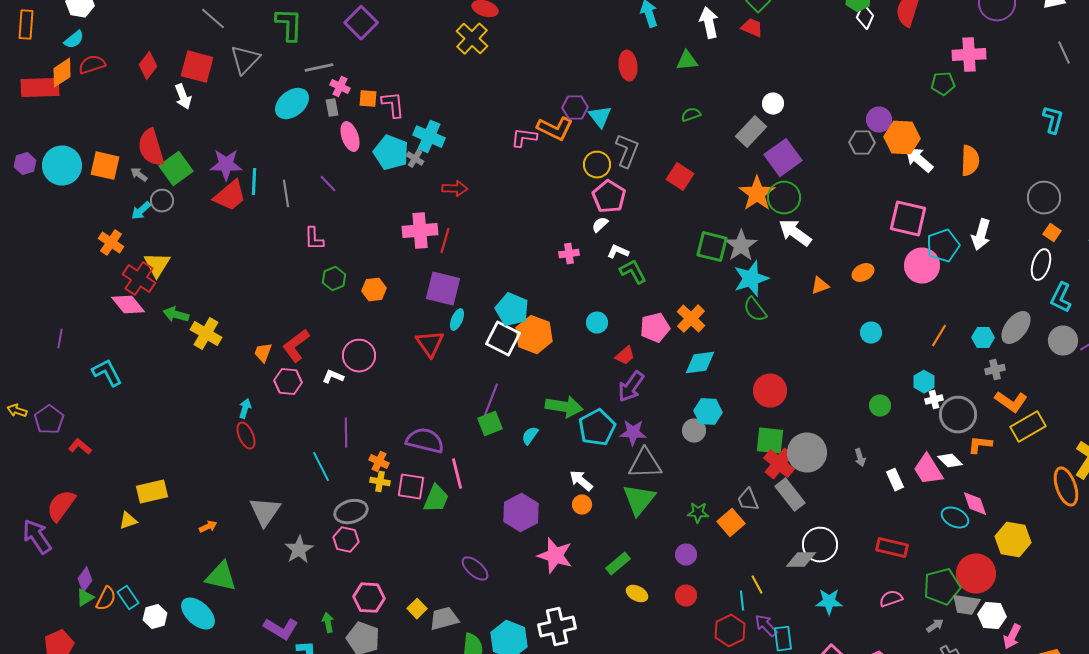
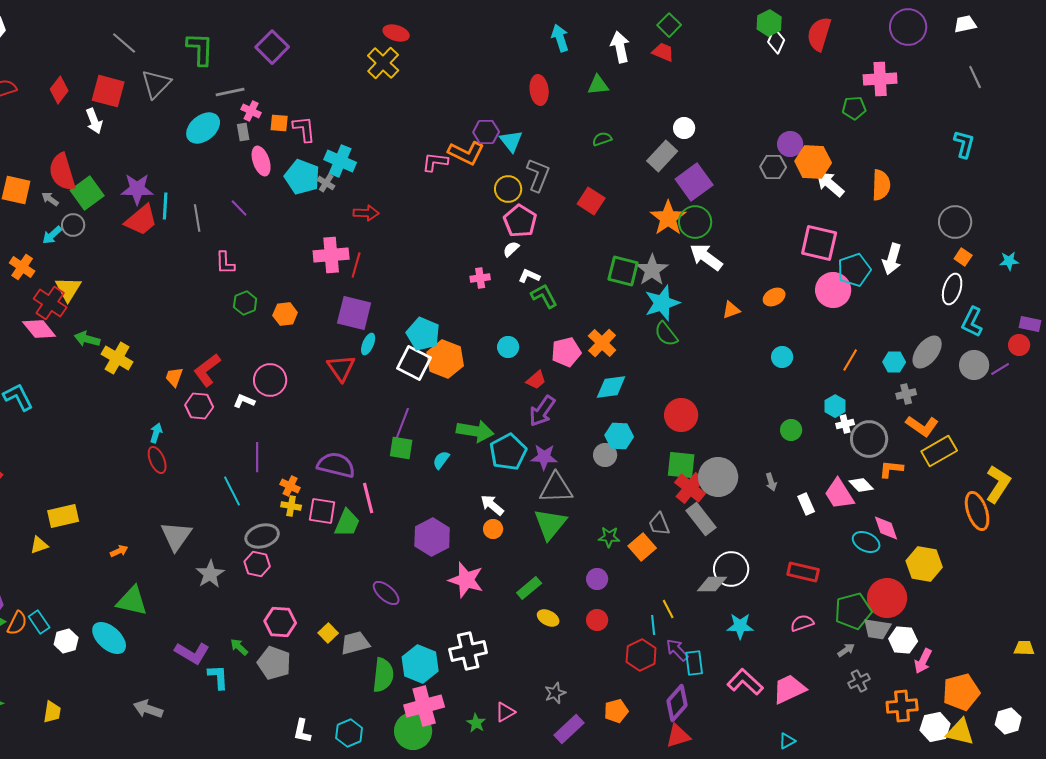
green square: (490, 424) -> (401, 448), turned 30
green arrow: (328, 623) -> (239, 647), turned -36

